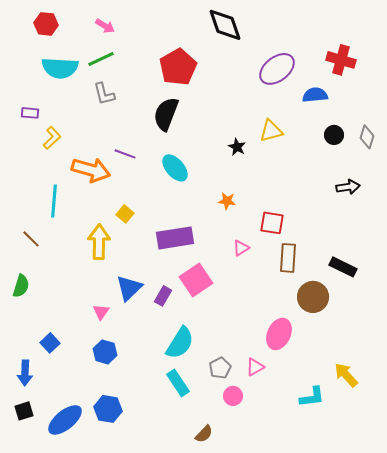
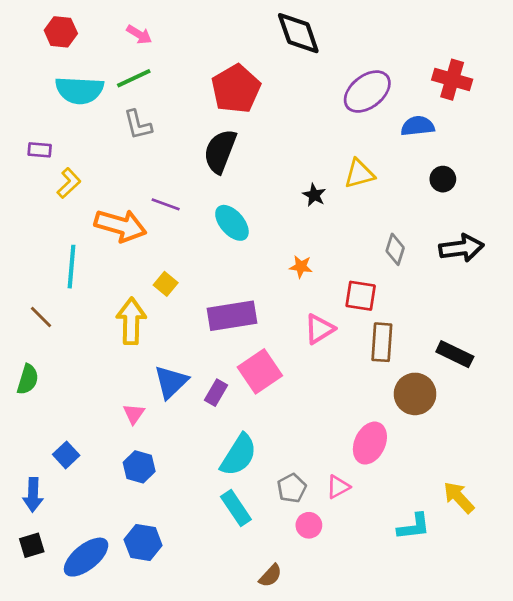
gray diamond: (367, 137) -> (395, 249), moved
black arrow: (348, 187) -> (461, 248), size x1.4
pink triangle: (241, 248) -> (320, 329), size x1.4

